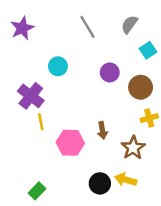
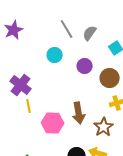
gray semicircle: (129, 24) -> (90, 33), moved
cyan circle: (58, 66) -> (55, 55), moved
brown arrow: (102, 130) -> (79, 113), size x1.5

